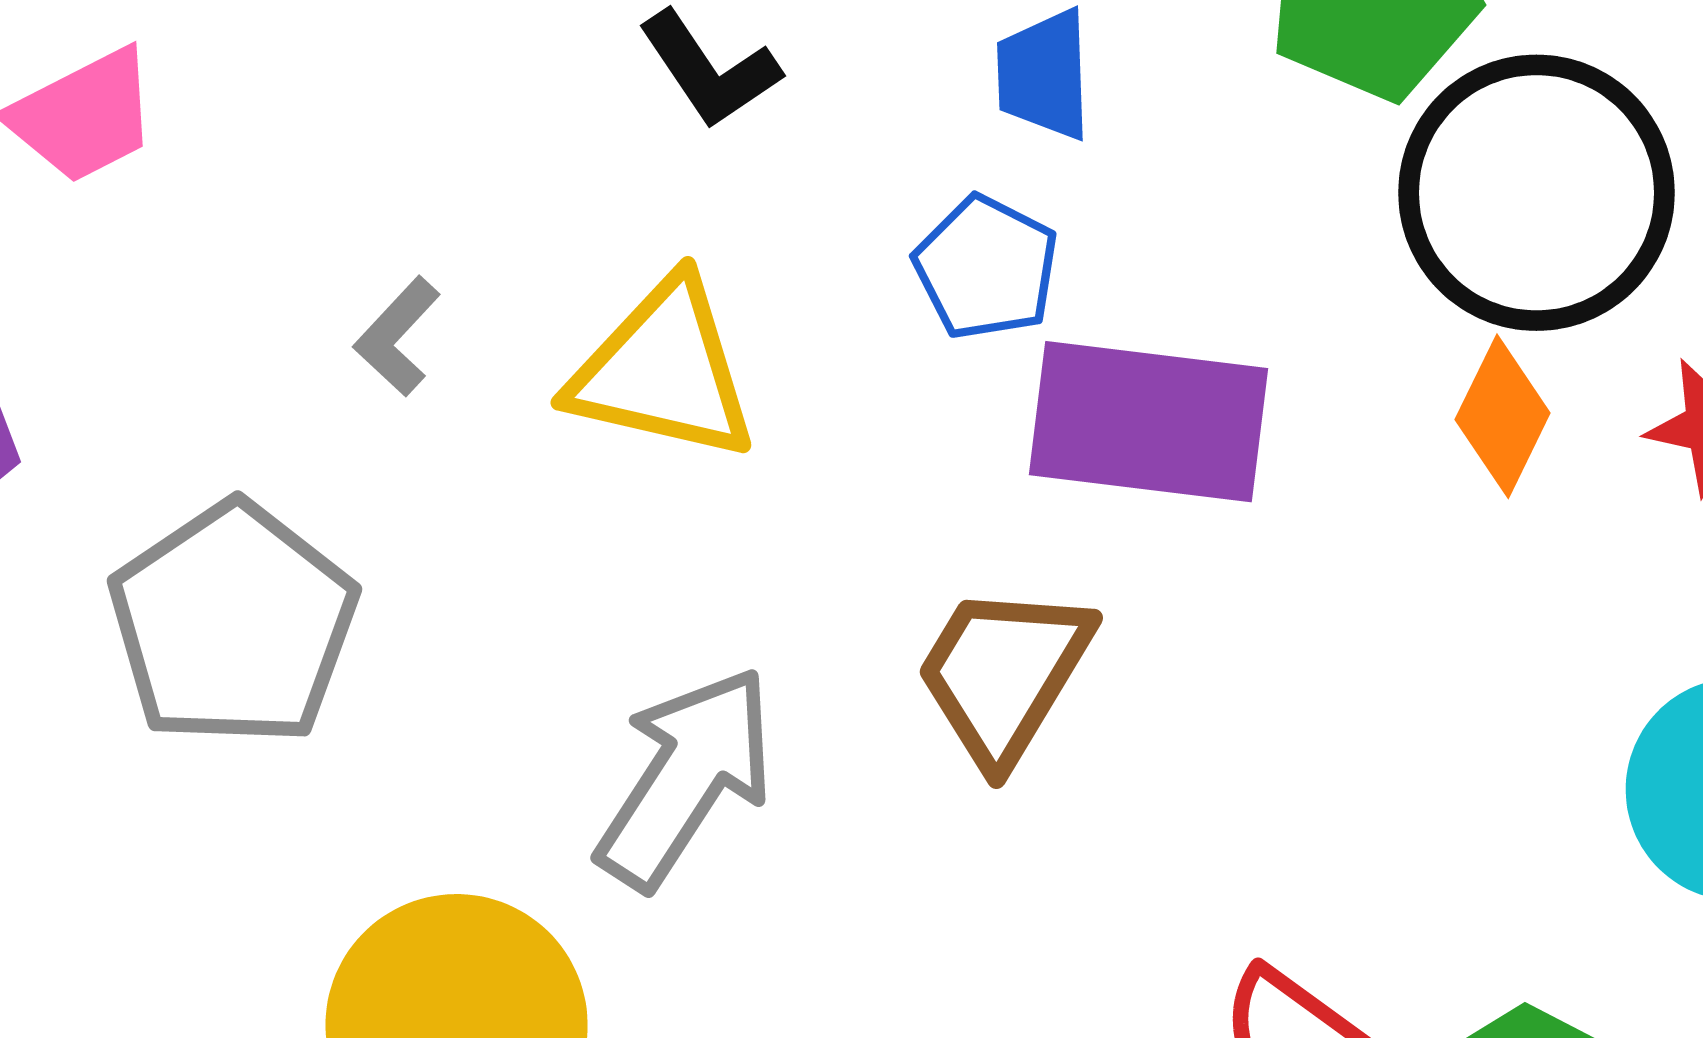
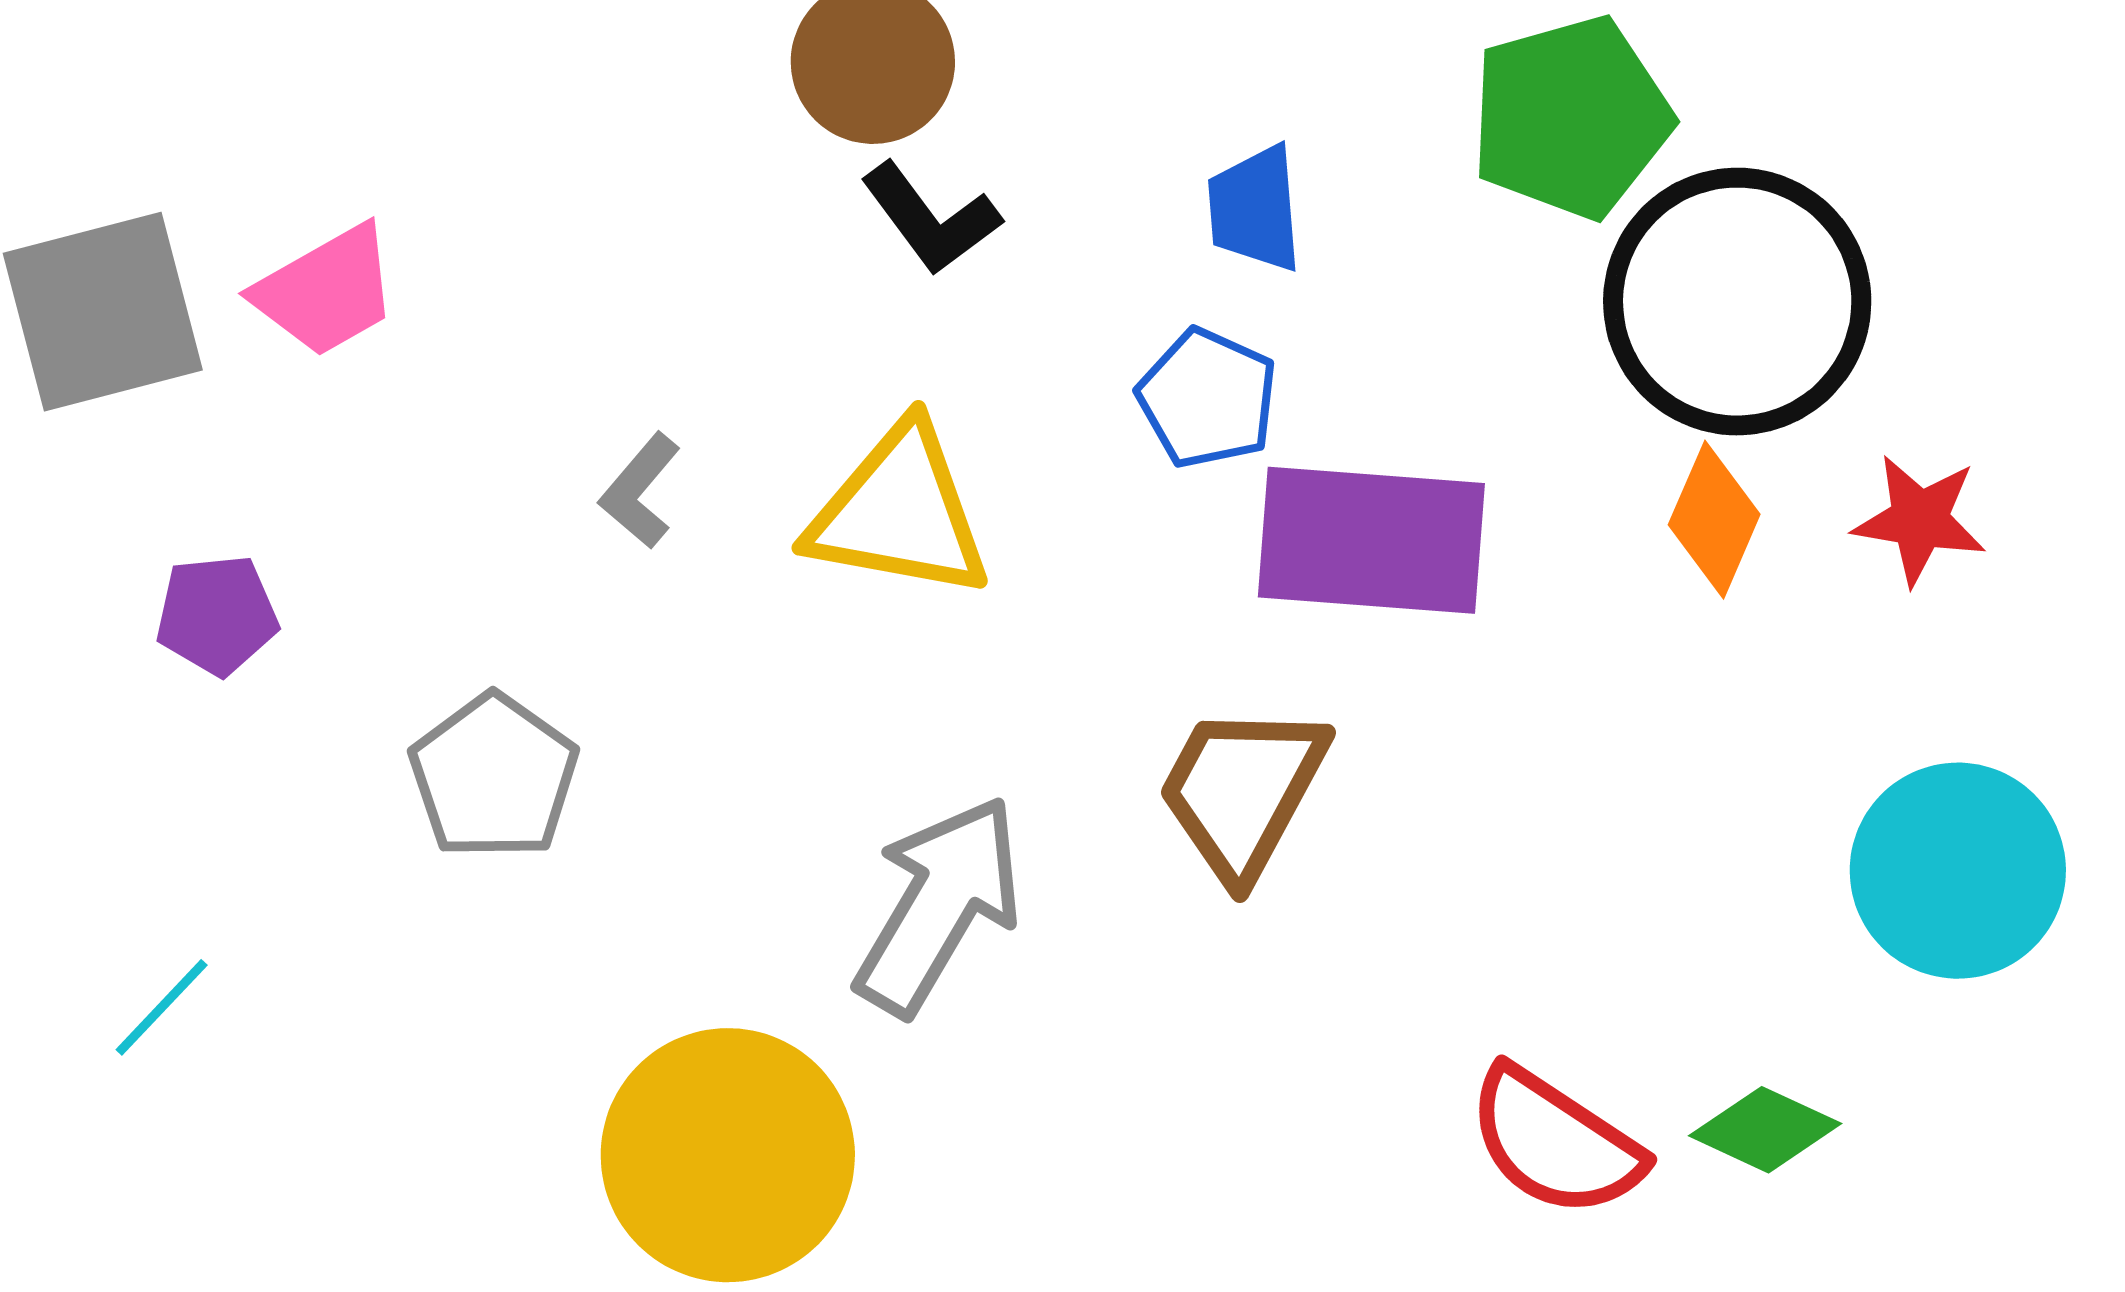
gray pentagon: (233, 624) -> (494, 777), size x0.7

